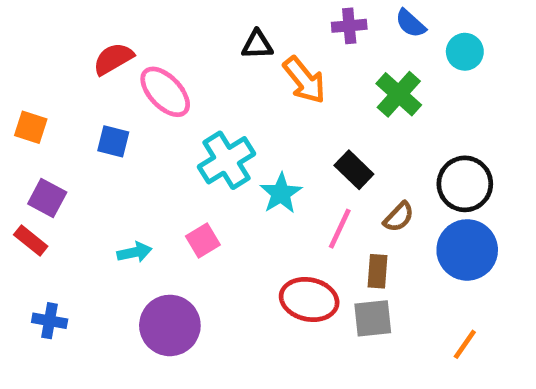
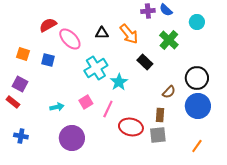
blue semicircle: (411, 23) -> (166, 10), moved
black triangle: (257, 45) -> (102, 33), moved
orange square: (31, 127) -> (23, 54), moved
black rectangle: (354, 170) -> (145, 62), moved
pink line: (340, 229) -> (108, 109), moved

